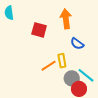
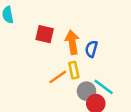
orange arrow: (66, 19) -> (72, 42), moved
blue semicircle: (77, 44) -> (91, 49), turned 72

